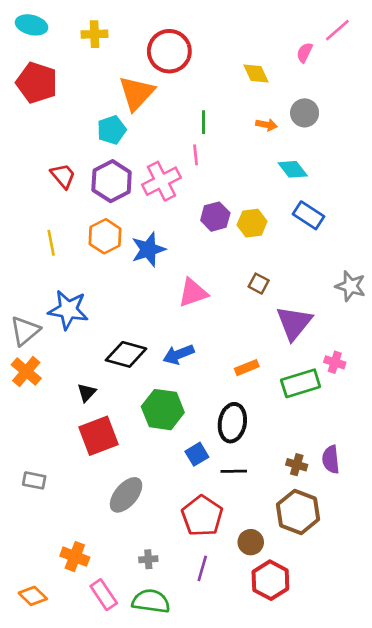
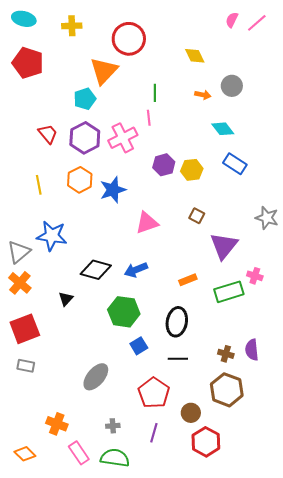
pink semicircle: (305, 53) -> (232, 20), moved
red square: (98, 436) -> (25, 329), moved
blue square: (197, 454) -> (139, 346), moved

